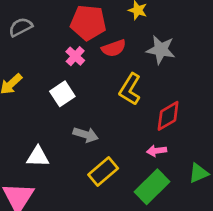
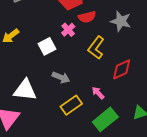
pink cross: (75, 56) -> (68, 30), moved
pink arrow: (157, 151) -> (98, 93), moved, turned 48
white triangle: (38, 157) -> (25, 90), size x1.4

